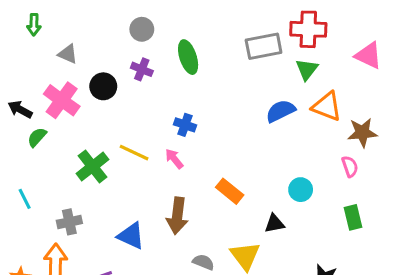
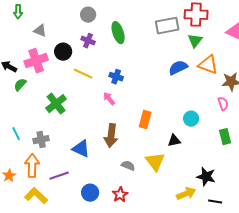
pink cross: (62, 100) -> (36, 61), turned 35
yellow line: (134, 153) -> (83, 74), moved
orange rectangle: (230, 191) -> (145, 120), turned 66
cyan line: (25, 199) -> (16, 134), moved

